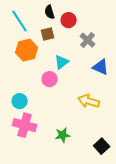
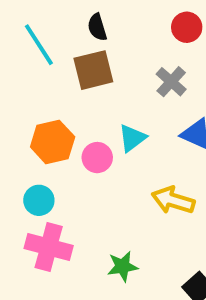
red circle: (69, 20) -> (187, 27), moved
brown square: (48, 34) -> (93, 70), size x1.5
orange hexagon: (27, 50) -> (53, 142), moved
cyan triangle: (62, 62) -> (132, 138), moved

